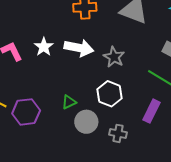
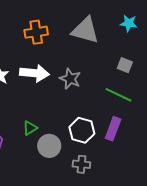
white hexagon: (110, 94) -> (82, 130), moved
gray cross: (118, 133) -> (81, 164), moved

